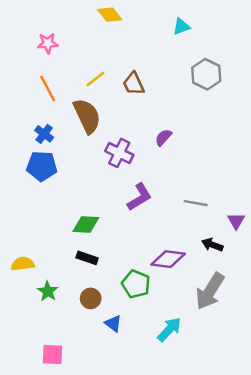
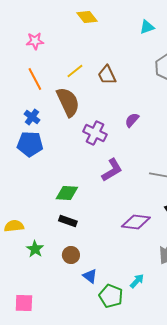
green pentagon: (136, 284) -> (111, 296), moved
cyan arrow: (169, 329) -> (137, 281), size x0.7
pink square: (52, 354) -> (24, 303), moved

